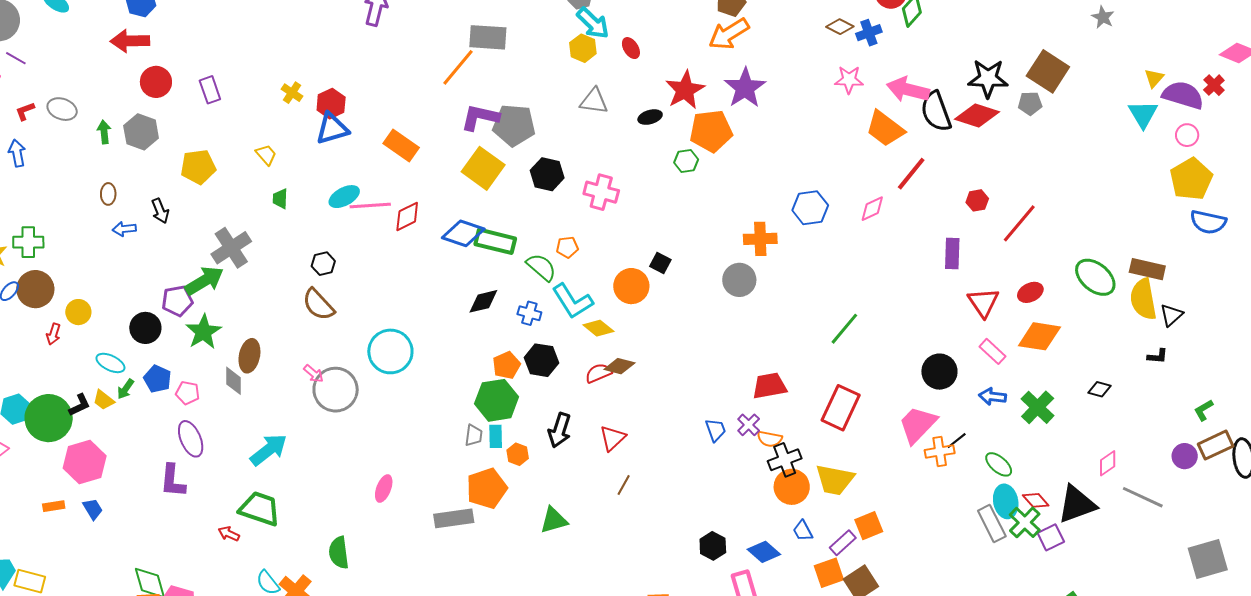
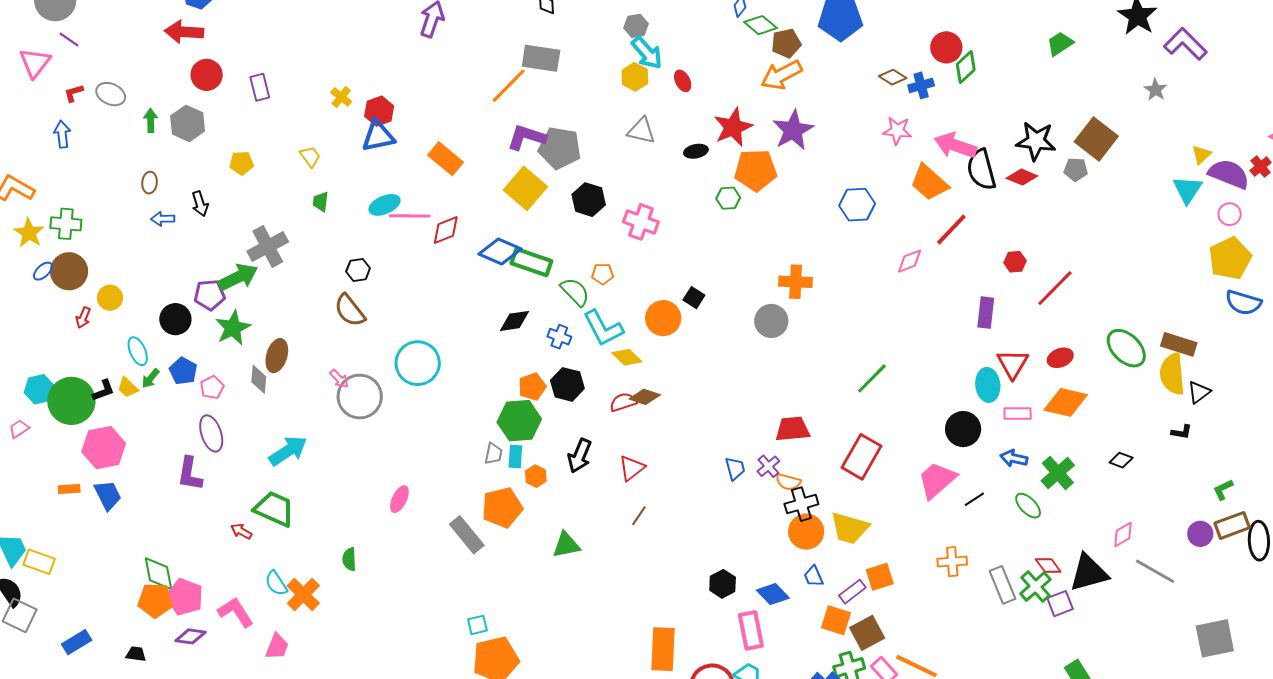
red diamond: (977, 115) -> (1022, 177), size x0.7
yellow pentagon: (198, 167) -> (241, 163), size x0.7
blue hexagon: (810, 208) -> (857, 205), moved
pink rectangle: (992, 351) -> (1018, 413), turned -48
cyan ellipse: (110, 363) -> (138, 351), turned 36
pink pentagon: (188, 393) -> (212, 387), turned 30
orange cross: (940, 452) -> (952, 562), moved
green ellipse: (999, 464) -> (1028, 506), moved
cyan ellipse: (1006, 501) -> (988, 385), moved
blue trapezoid: (93, 509) -> (108, 495), size x1.4
gray rectangle: (454, 518) -> (467, 535), turned 54
green semicircle: (339, 553) -> (349, 559), size x0.7
orange square: (829, 573) -> (836, 620), turned 32

